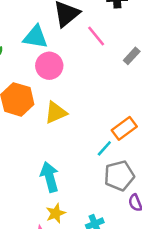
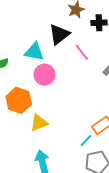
yellow triangle: (56, 113) -> (39, 123), moved

